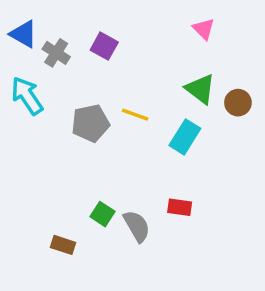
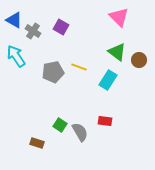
pink triangle: (204, 29) -> (119, 17), size x1.5

